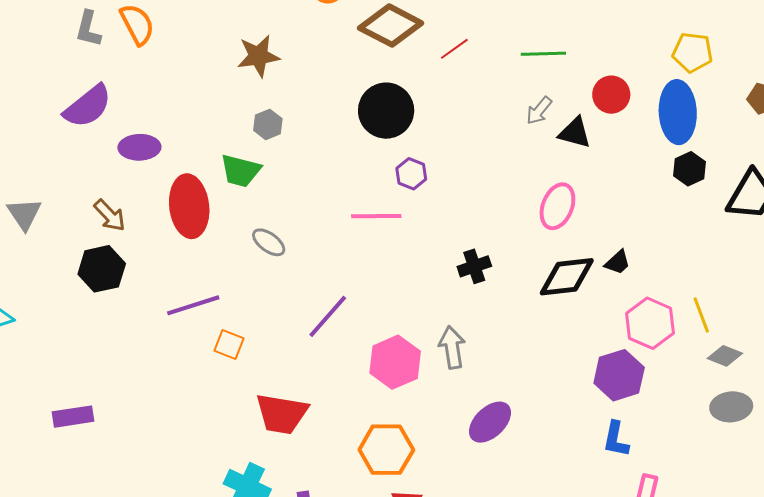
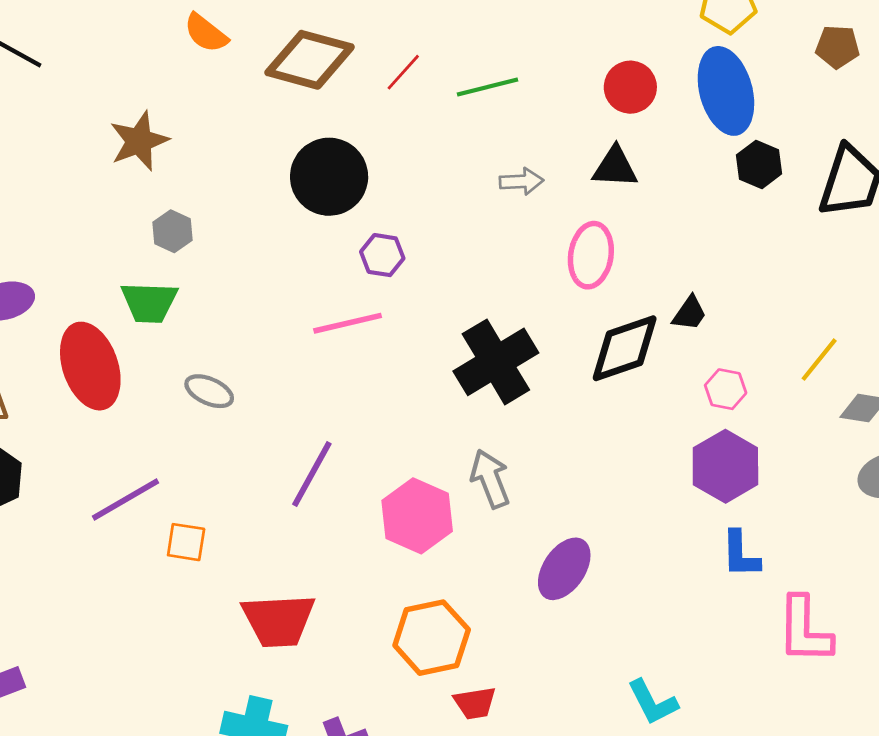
green line: (543, 54) -> (487, 87), moved
gray arrow: (539, 111) -> (521, 181), moved, turned -120
black triangle: (575, 133) -> (615, 167), moved
black cross: (474, 266) -> (496, 362), size x1.8
yellow line: (701, 315) -> (819, 360), turned 72
pink hexagon: (650, 323) -> (726, 389), moved, size x0.6

